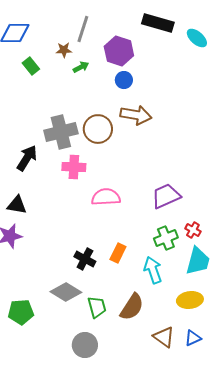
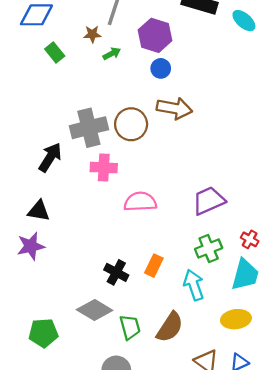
red cross: (193, 230) -> (250, 239), moved

